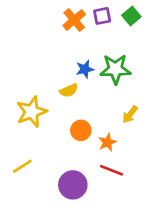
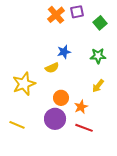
green square: (131, 16) -> (100, 23), moved
green star: (115, 69) -> (98, 56), moved, size x0.7
yellow line: (22, 166) -> (17, 125), turned 56
purple circle: (73, 185) -> (55, 119), moved

